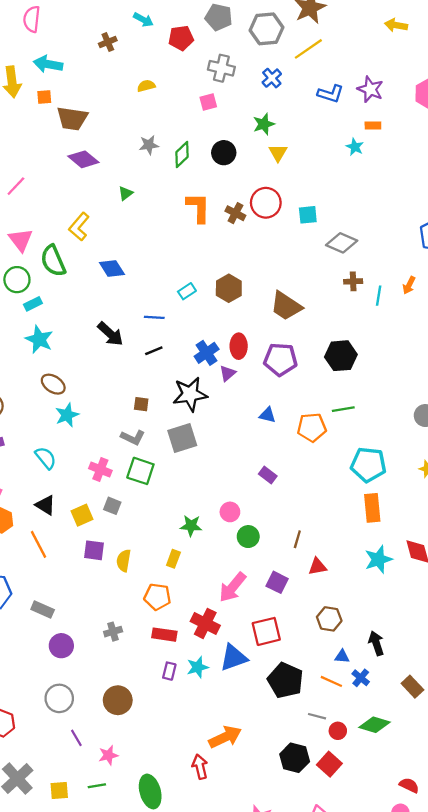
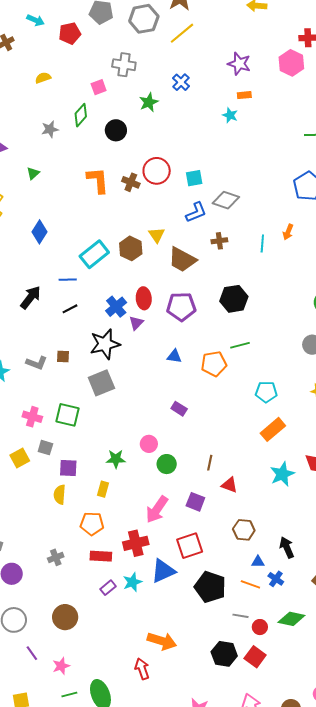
gray cross: (221, 68) -> (124, 65), moved
blue cross: (272, 78) -> (181, 82), moved
blue L-shape: (330, 94) -> (196, 212), moved, turned -35
yellow triangle: (278, 153) -> (157, 235), moved
green diamond: (182, 154) -> (81, 115), moved
blue diamond: (112, 268) -> (40, 232), moved, turned 70
brown cross: (353, 281) -> (219, 241), moved
cyan rectangle: (187, 291) -> (94, 254), size x1.8
black arrow: (110, 334) -> (31, 297), turned -90
gray L-shape: (133, 437) -> (37, 363), moved
cyan pentagon: (368, 465) -> (266, 392), size x0.7
orange rectangle: (372, 508) -> (273, 429), turned 60
purple square: (94, 550) -> (68, 468), moved
red triangle: (317, 566) -> (229, 485), turned 36
red cross: (205, 623) -> (136, 543), turned -35
purple rectangle: (169, 671) -> (108, 588), turned 42
orange arrow: (225, 737) -> (162, 641), turned 48
green line: (97, 786) -> (69, 695), moved

